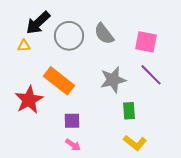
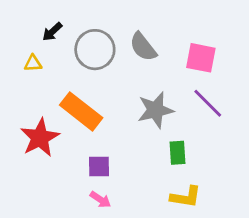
black arrow: (38, 23) -> (52, 32), size x0.6
yellow L-shape: (135, 143) -> (186, 197), turned -30

